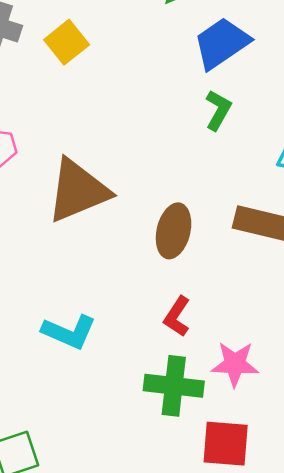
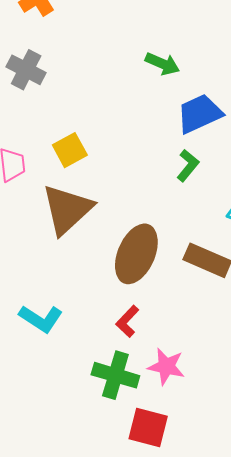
yellow square: (67, 42) -> (70, 150), moved
brown triangle: (78, 191) -> (67, 209), turned -30
brown ellipse: (174, 231) -> (136, 254), size x1.4

